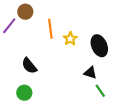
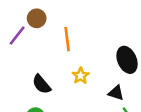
yellow star: (70, 39) -> (81, 76), moved

